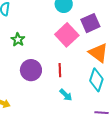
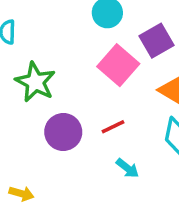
green star: (18, 40) -> (35, 82), size x1.6
red line: (60, 70) -> (113, 127), turned 72

